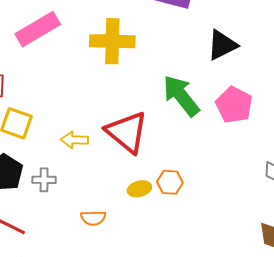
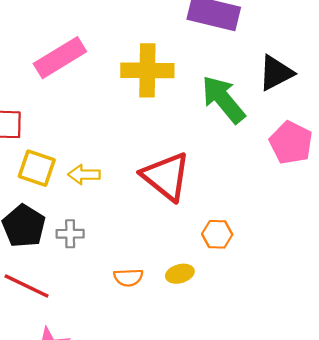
green arrow: (181, 96) -> (223, 99), moved
yellow arrow: (74, 140) -> (84, 175), moved
yellow ellipse: (139, 189) -> (180, 274), moved

